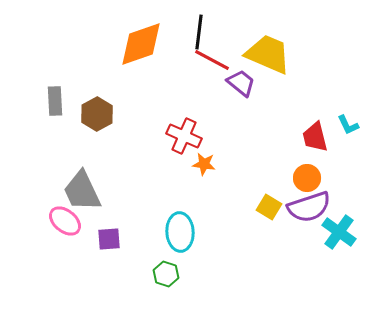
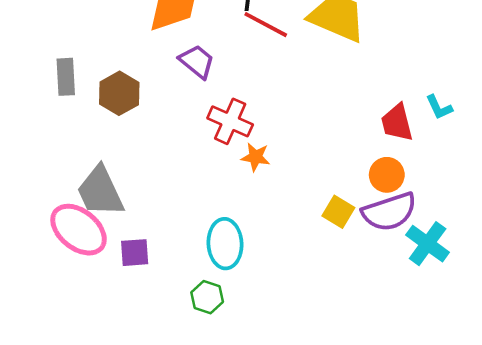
purple trapezoid: (241, 83) -> (197, 61), moved
pink ellipse: (65, 221) -> (79, 230), size x1.4

